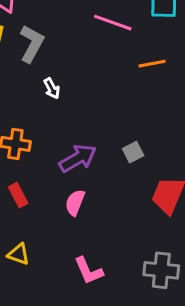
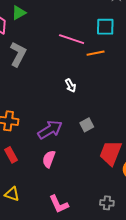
orange line: (152, 64) -> (96, 53), moved
white arrow: (52, 88) -> (71, 86), moved
gray cross: (161, 270) -> (107, 203), size x0.6

